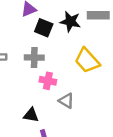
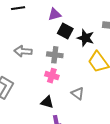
black star: (70, 21) -> (86, 38), moved
pink cross: (48, 81) -> (52, 76), moved

